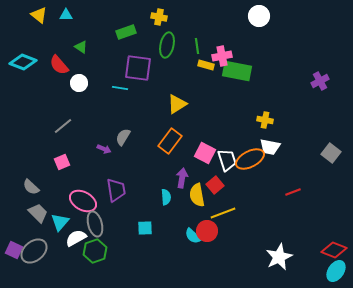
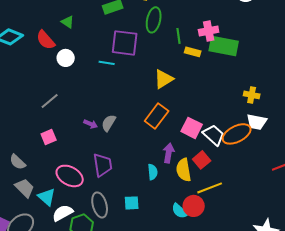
green line: (197, 46) -> (179, 36), moved
yellow rectangle: (206, 65) -> (193, 52), moved
gray semicircle: (123, 137) -> (109, 123), moved
white trapezoid: (227, 160) -> (214, 135), turned -30
cyan triangle: (60, 222) -> (47, 197), turned -30
gray ellipse: (95, 224) -> (100, 205), moved

